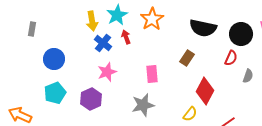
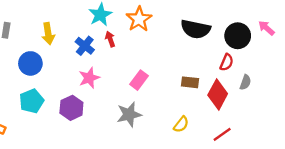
yellow arrow: (92, 21) -> (48, 34), moved
brown rectangle: (187, 58) -> (190, 82), moved, turned 63
pink rectangle: (152, 74) -> (139, 80), turned 42
red diamond: (205, 91) -> (218, 94), moved

